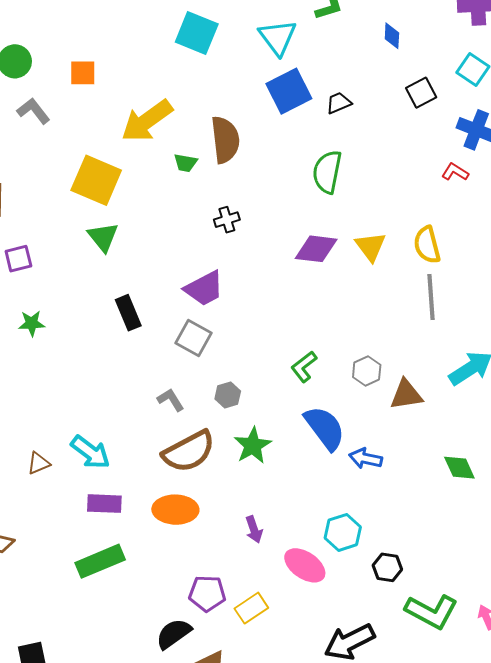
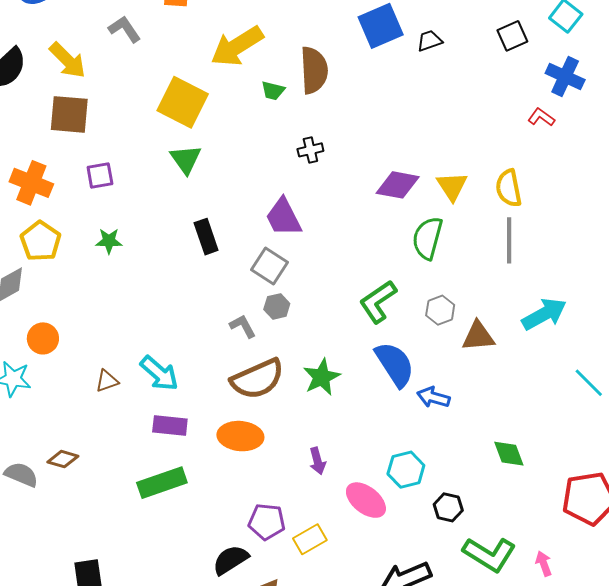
green semicircle: (327, 172) -> (427, 238), moved
purple trapezoid: (204, 288) -> (283, 217), turned 87
green L-shape: (304, 367) -> (378, 302), size x1.4
gray hexagon: (228, 395) -> (277, 306), moved
green diamond: (459, 468) -> (509, 454), moved

